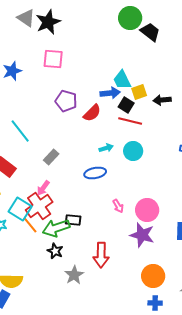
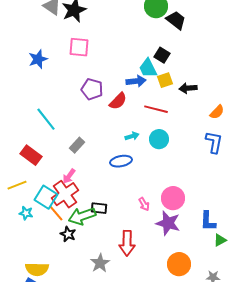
black square: (126, 105) -> (162, 55), moved
pink arrow: (118, 206) -> (144, 204), moved
black star: (55, 251) -> (68, 234), moved

